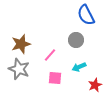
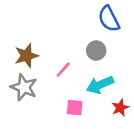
cyan arrow: (79, 67) -> (100, 85), size x1.5
pink square: (55, 78) -> (75, 108), moved

